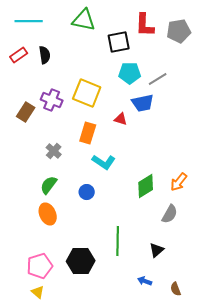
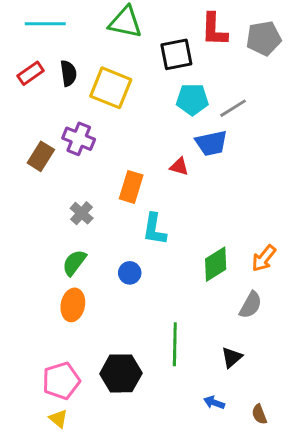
yellow square: (87, 93) -> (111, 88), moved
cyan L-shape: (104, 162) -> (154, 229), turned 65
orange ellipse: (48, 214) -> (73, 305), turned 35

